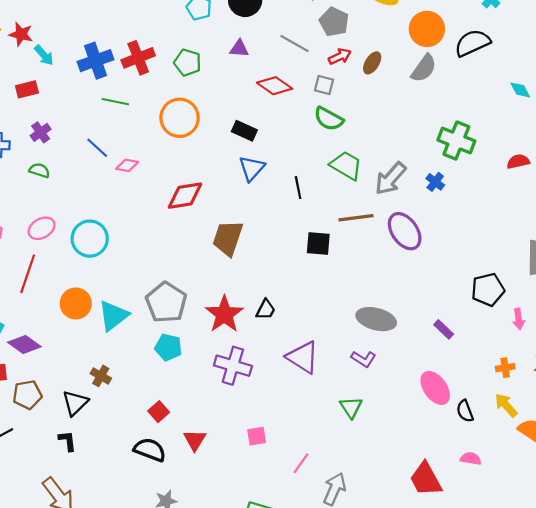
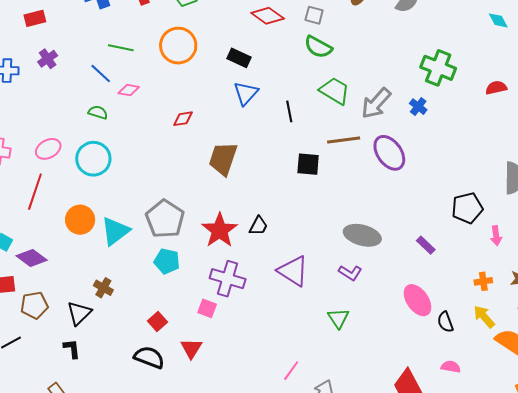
green line: (115, 102) -> (121, 48), moved
green semicircle: (39, 170) -> (98, 112), moved
red diamond: (185, 196) -> (183, 119), size x0.6
pink square: (257, 436) -> (207, 308), moved, turned 30

